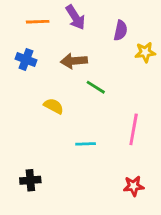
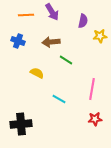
cyan line: (86, 144) -> (59, 99), turned 32
black cross: (30, 180) -> (21, 124), size x1.5
red star: (134, 186) -> (95, 119), moved

